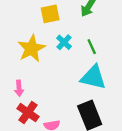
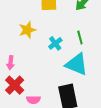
cyan cross: (64, 42) -> (55, 43), moved
yellow star: (31, 48) -> (27, 30), size x0.7

